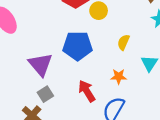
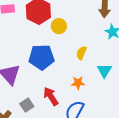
gray square: (45, 94) -> (27, 105), moved

